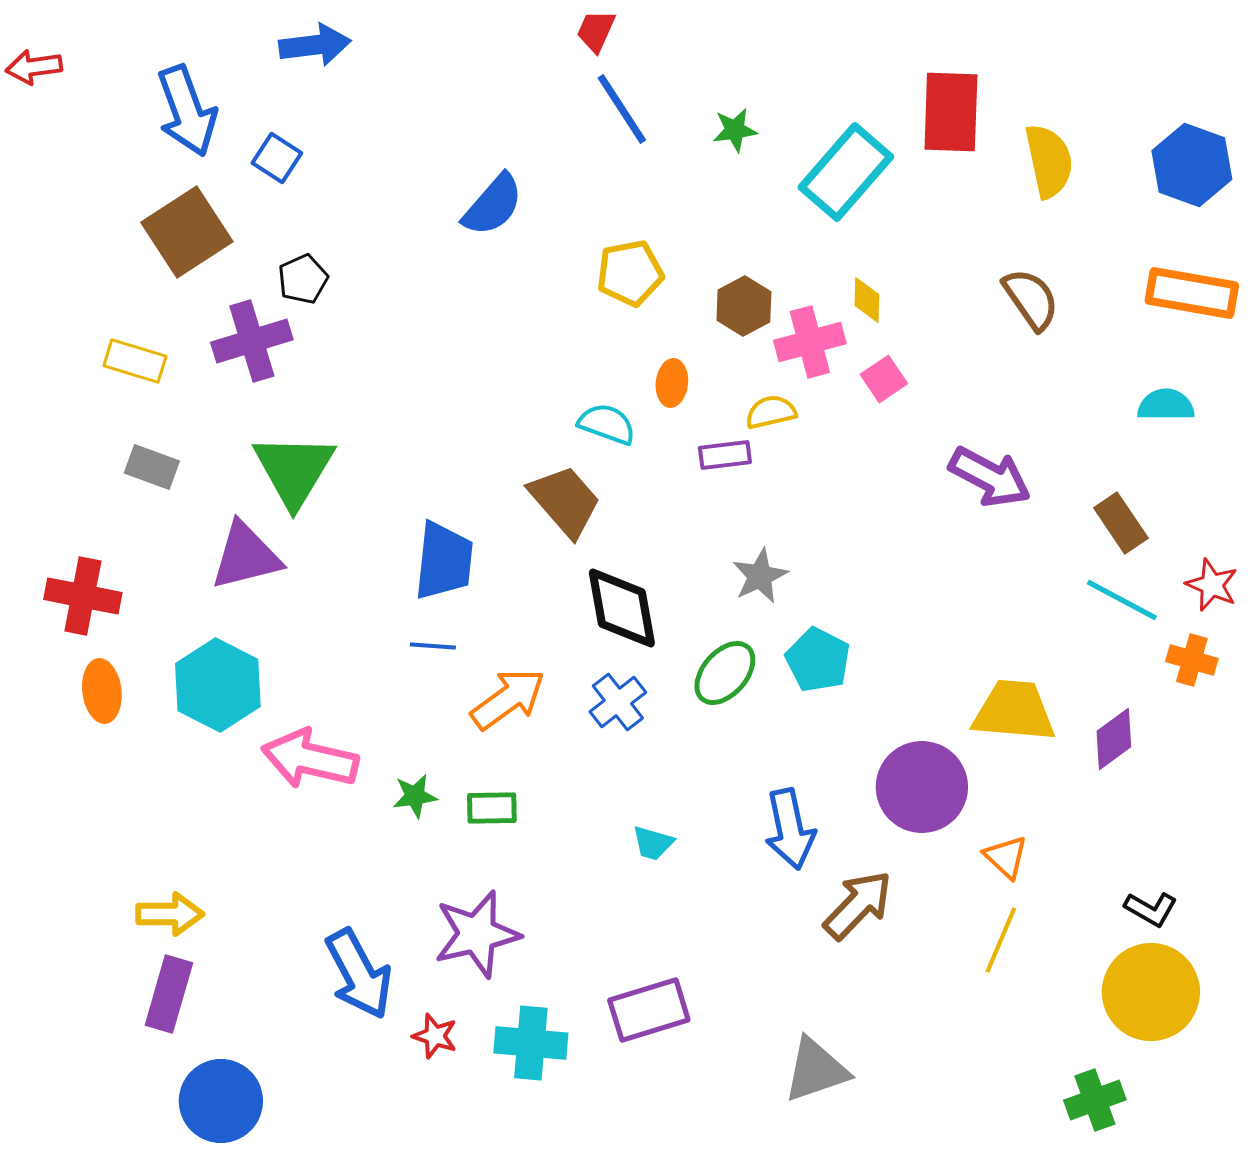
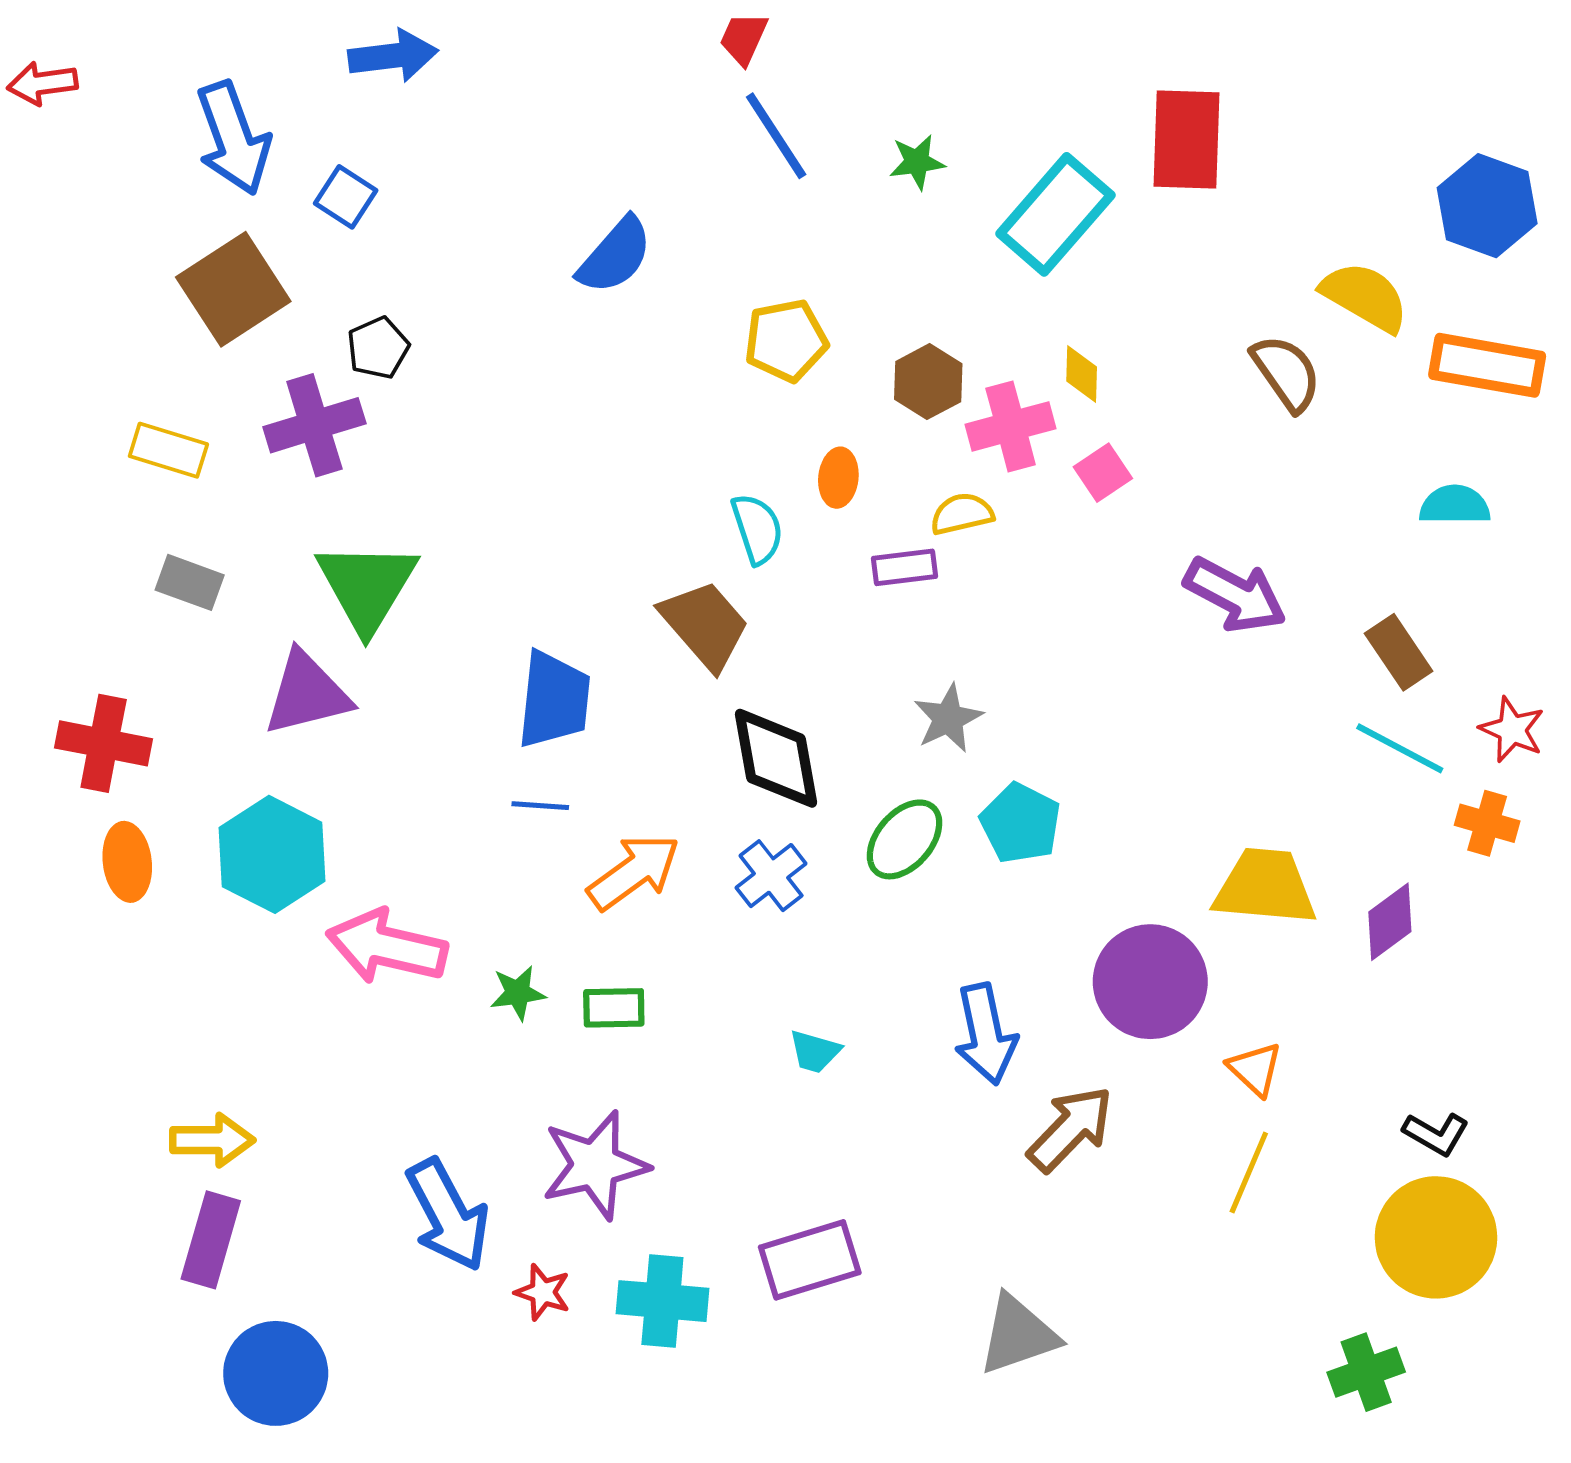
yellow semicircle: (1049, 161) -> (1365, 297), moved, turned -48
cyan semicircle: (607, 424) -> (757, 529), turned 52

